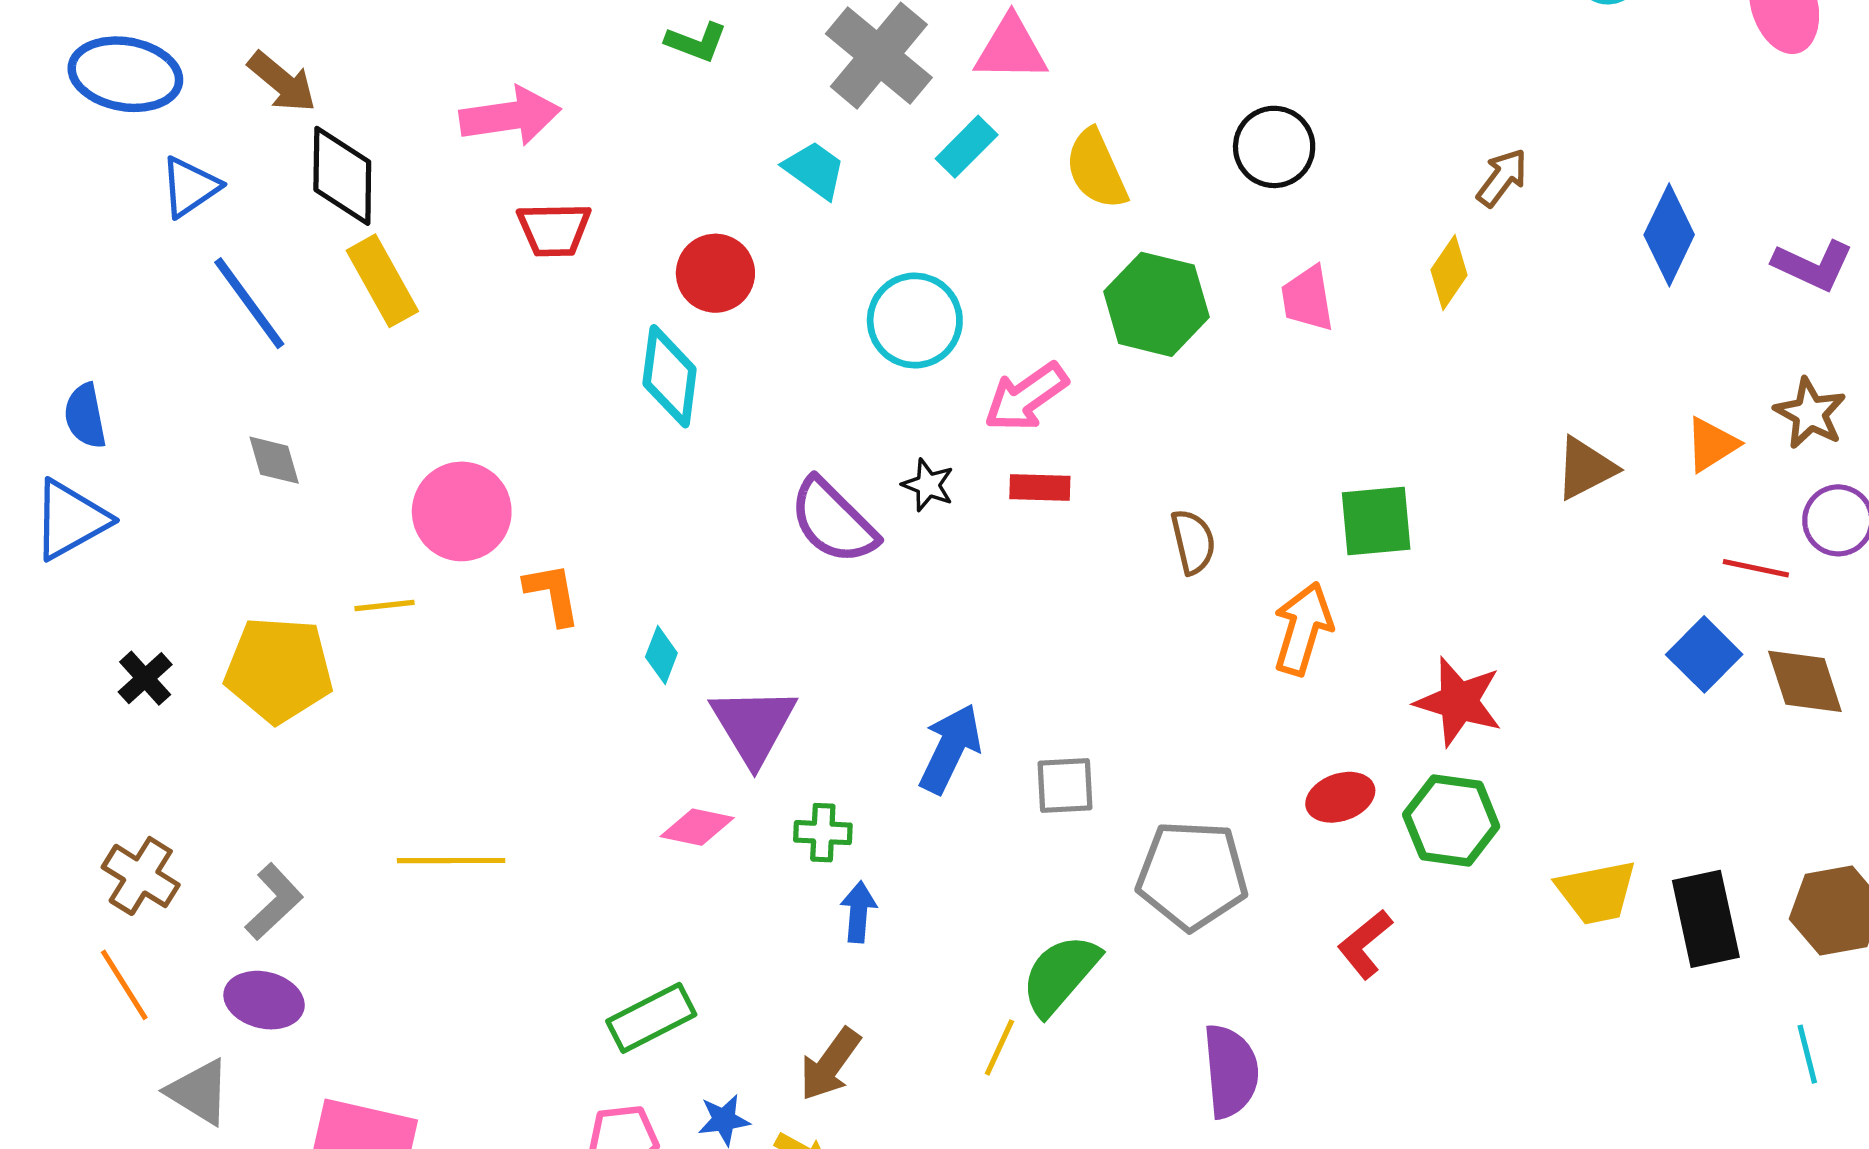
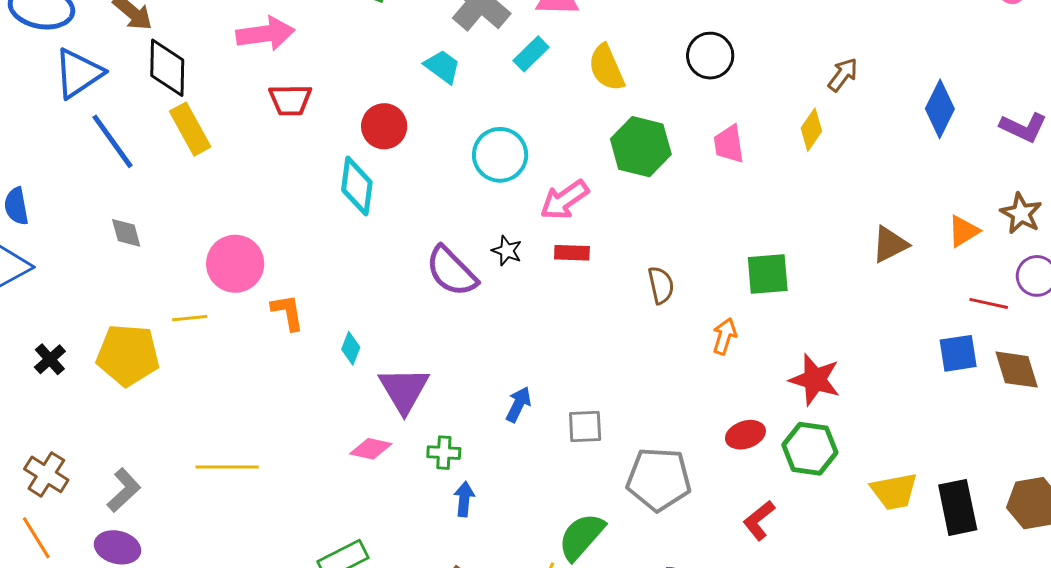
blue triangle: (190, 187) -> (78, 73), size x1.4
orange arrow: (1303, 629) -> (725, 336), size x0.7
blue square: (1704, 654) -> (958, 353), turned 36
blue arrow: (950, 749) -> (518, 404), size x0.7

